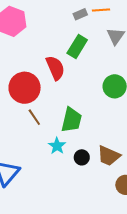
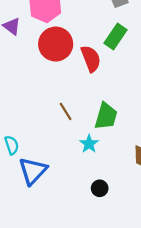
red circle: (25, 88) -> (56, 44), moved
black circle: (82, 157) -> (100, 188), moved

